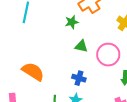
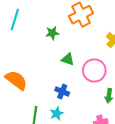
green star: (72, 22) -> (52, 33), moved

